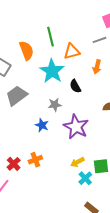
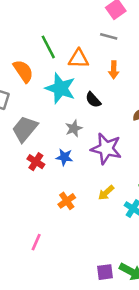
gray line: (100, 40) -> (109, 36), turned 48
orange triangle: (72, 51) -> (78, 59), turned 30
yellow arrow: (77, 162) -> (106, 193), moved
red cross: (14, 164) -> (36, 162), moved

